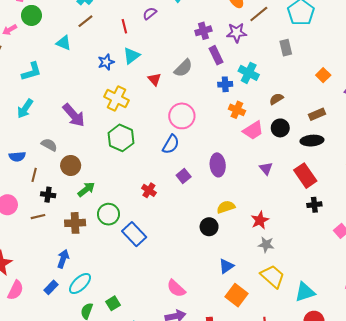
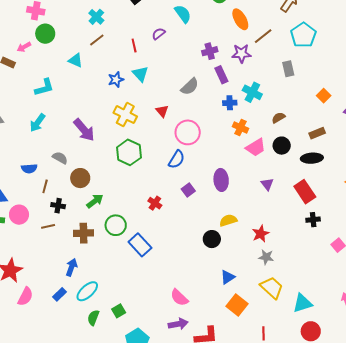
cyan triangle: (131, 56) -> (140, 74), turned -36
red triangle: (154, 79) -> (162, 111), moved

